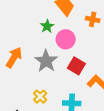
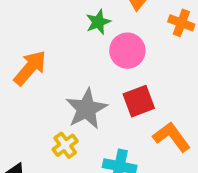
gray star: (46, 61) -> (86, 109), moved
red square: (76, 66) -> (139, 101), turned 30

